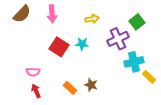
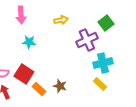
cyan star: (82, 44) -> (29, 42), moved
red square: (59, 47) -> (24, 74), moved
yellow rectangle: (149, 77) -> (100, 84), moved

